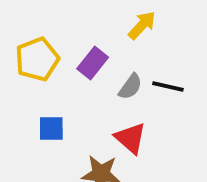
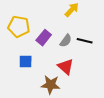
yellow pentagon: (37, 59) -> (19, 27), turned 30
purple rectangle: (93, 63) -> (44, 38), moved

